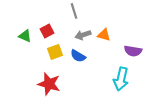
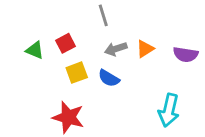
orange triangle: (104, 35) -> (145, 49), turned -48
purple semicircle: (133, 51) -> (186, 54), moved

